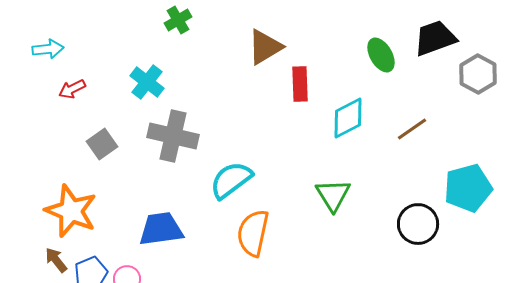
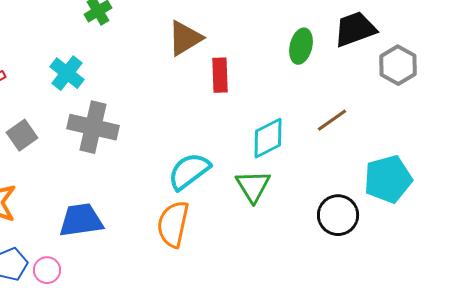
green ellipse: (381, 55) -> (301, 46), turned 44
cyan diamond: (348, 118) -> (268, 138), moved
cyan semicircle: (231, 180) -> (189, 171), moved

